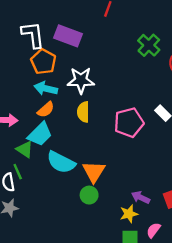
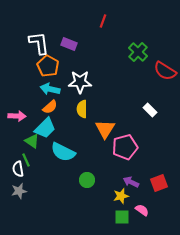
purple rectangle: (68, 36) -> (69, 44), size x0.7
pink pentagon: (129, 122) -> (125, 147), moved
orange triangle: (94, 172) -> (105, 129), moved
pink semicircle: (153, 230) -> (142, 210), turned 88

